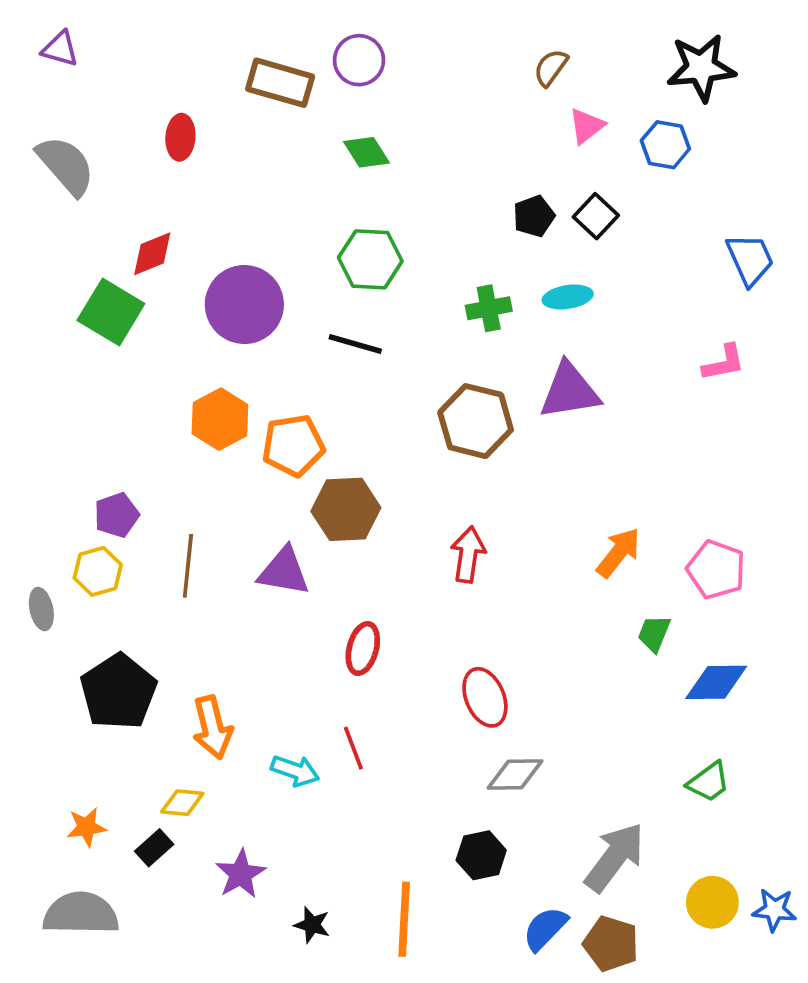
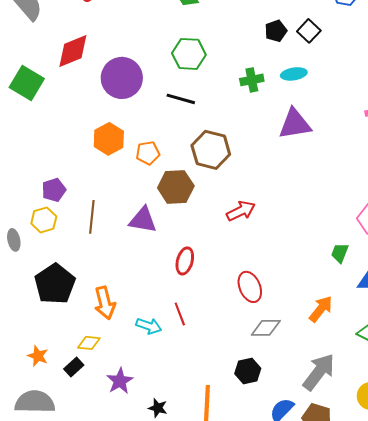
red diamond: (152, 254) -> (73, 51), size x1.4
green square: (111, 312) -> (27, 83), moved
brown hexagon: (476, 421) -> (211, 150), moved
orange pentagon: (293, 445) -> (148, 153), size x0.7
orange arrow: (618, 553) -> (321, 309), moved
red arrow: (468, 555) -> (241, 211), turned 56
orange star: (86, 827) -> (38, 356), turned 30

